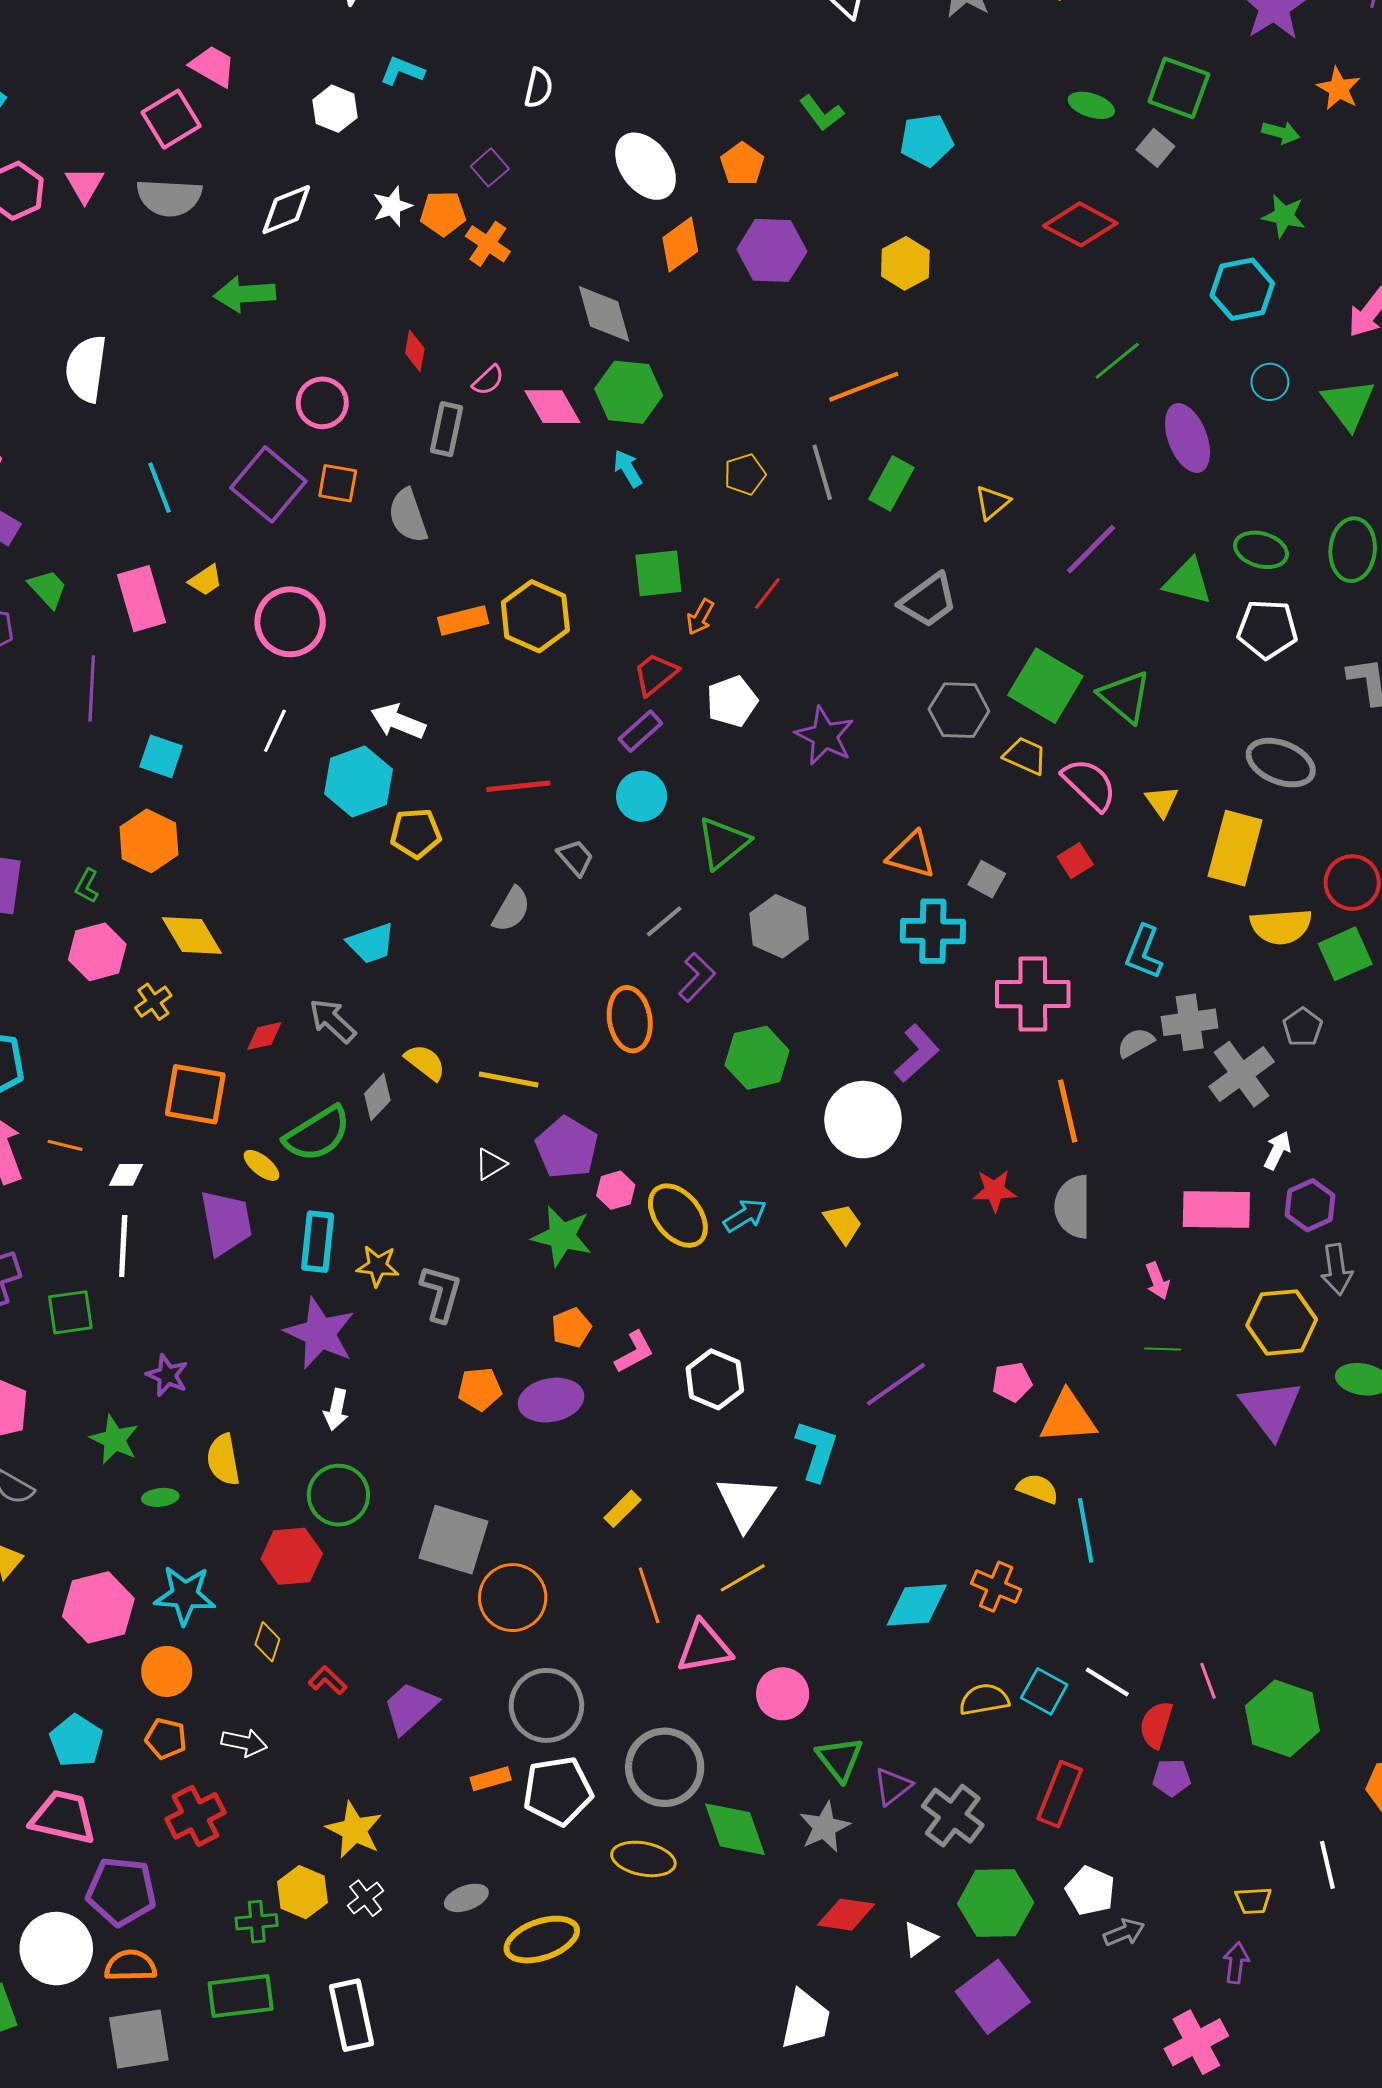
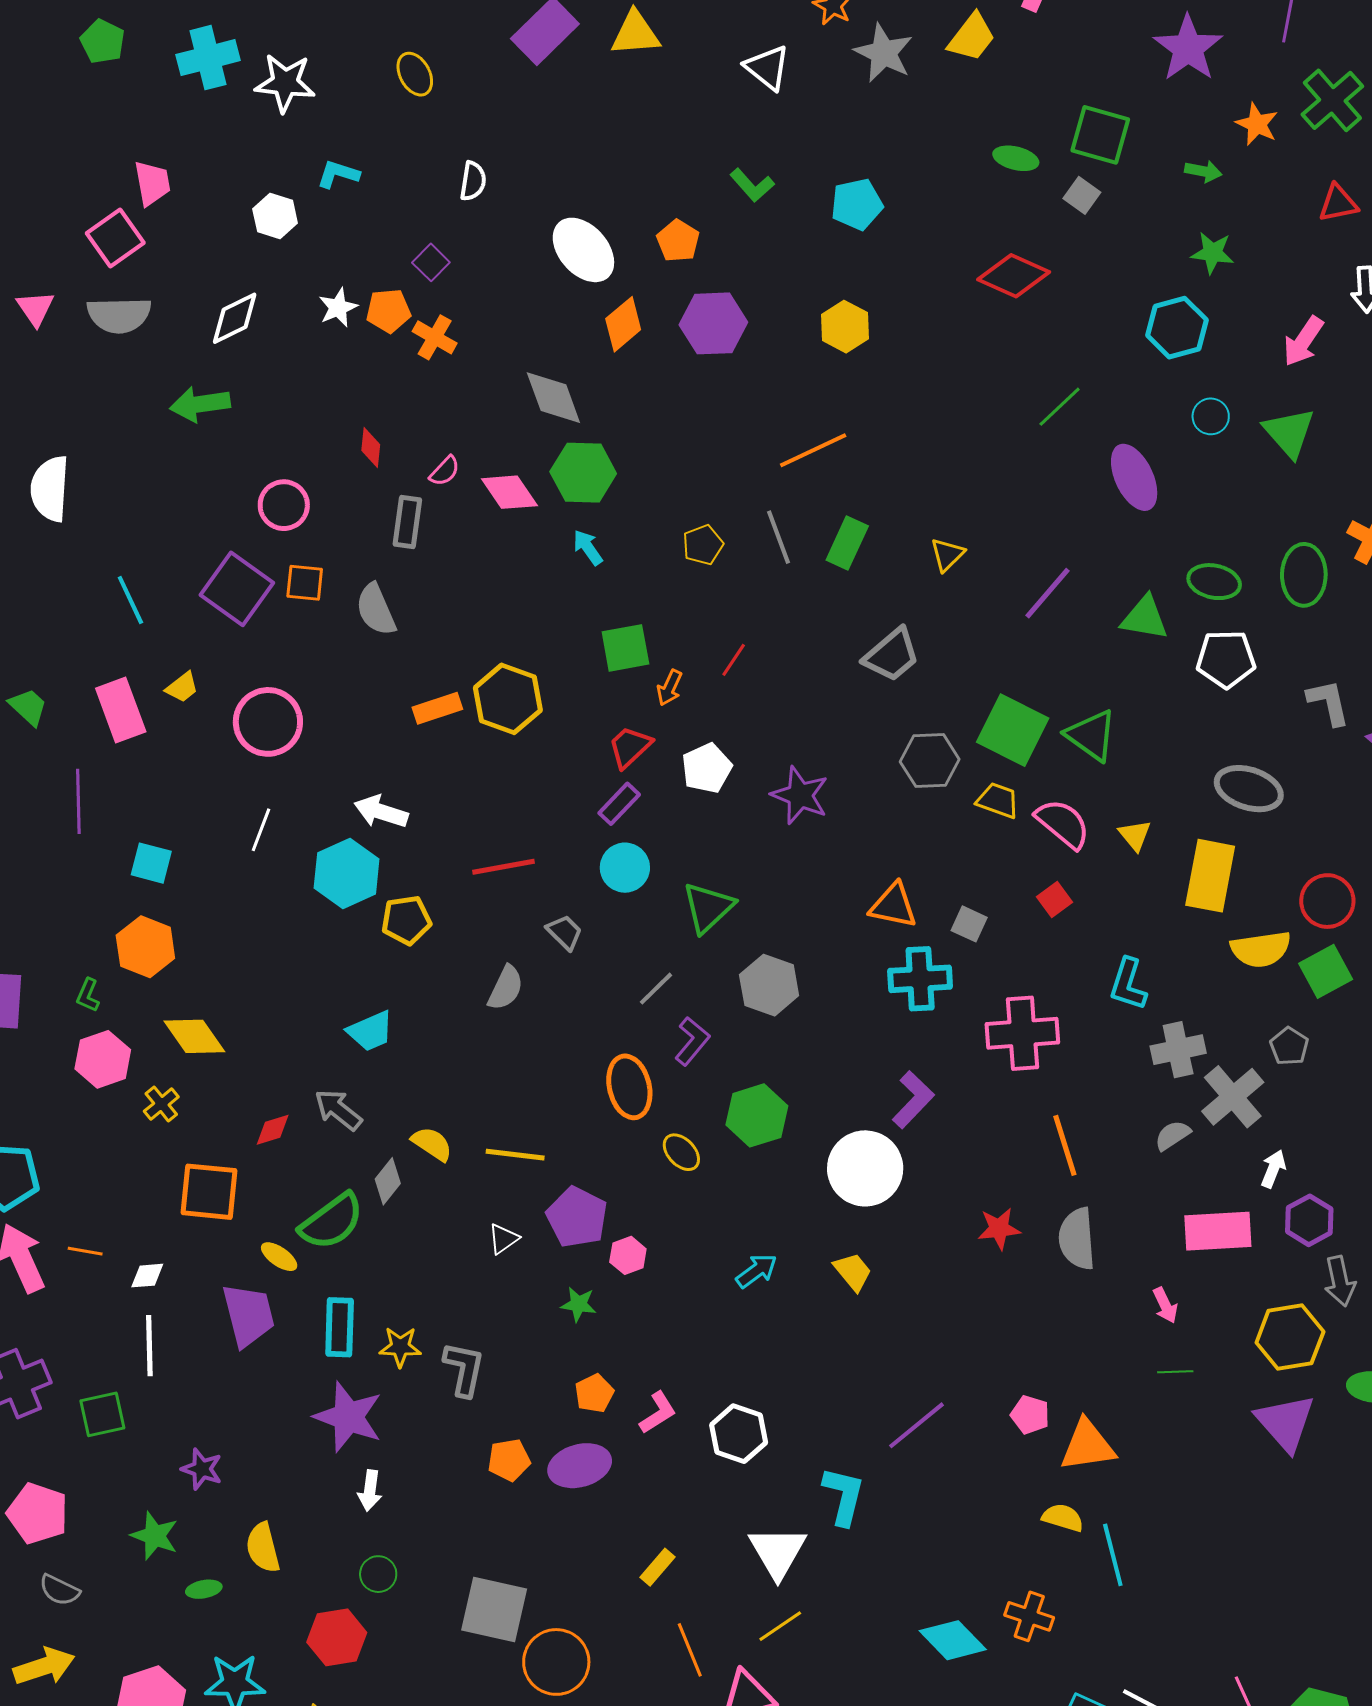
pink trapezoid: (213, 66) -> (152, 183), turned 54
gray semicircle: (1136, 1043) -> (1173, 1135), moved
yellow ellipse: (678, 1216) -> (681, 1152), moved, size x0.6
green star: (562, 1236) -> (579, 1304), size x0.6
pink pentagon: (1012, 1382) -> (1030, 1415), turned 30
green circle: (338, 1495) -> (378, 1574), size x0.6
cyan diamond: (917, 1605) -> (953, 1640), turned 54

